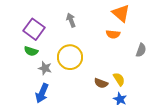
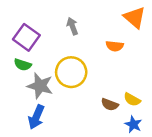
orange semicircle: (113, 34) -> (115, 46), moved
gray star: (45, 68) -> (40, 86), size x1.5
yellow semicircle: (119, 79) -> (132, 100), turned 152

